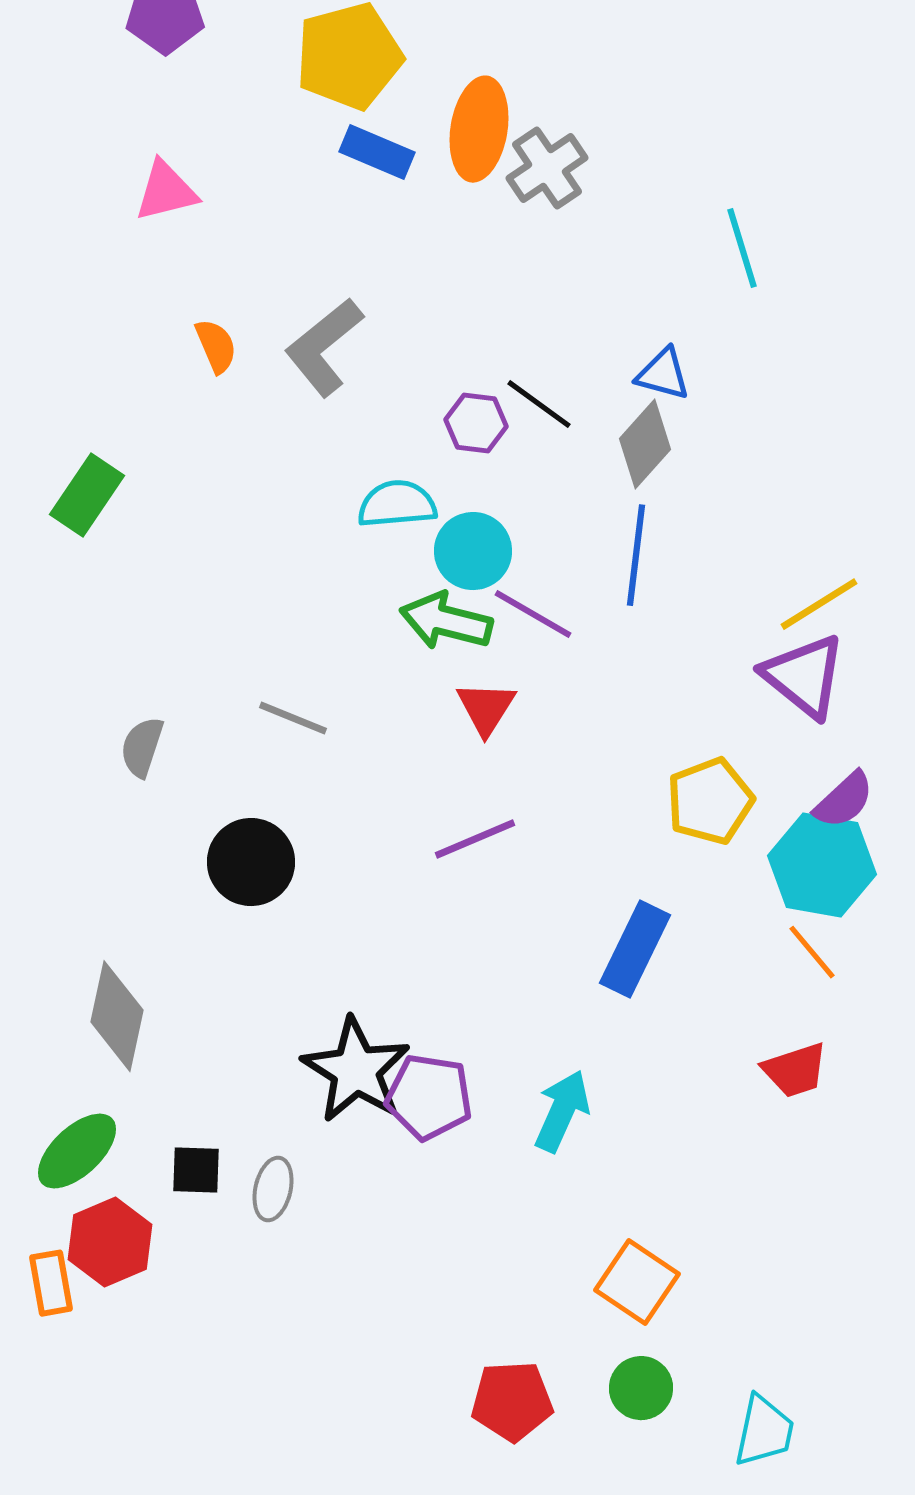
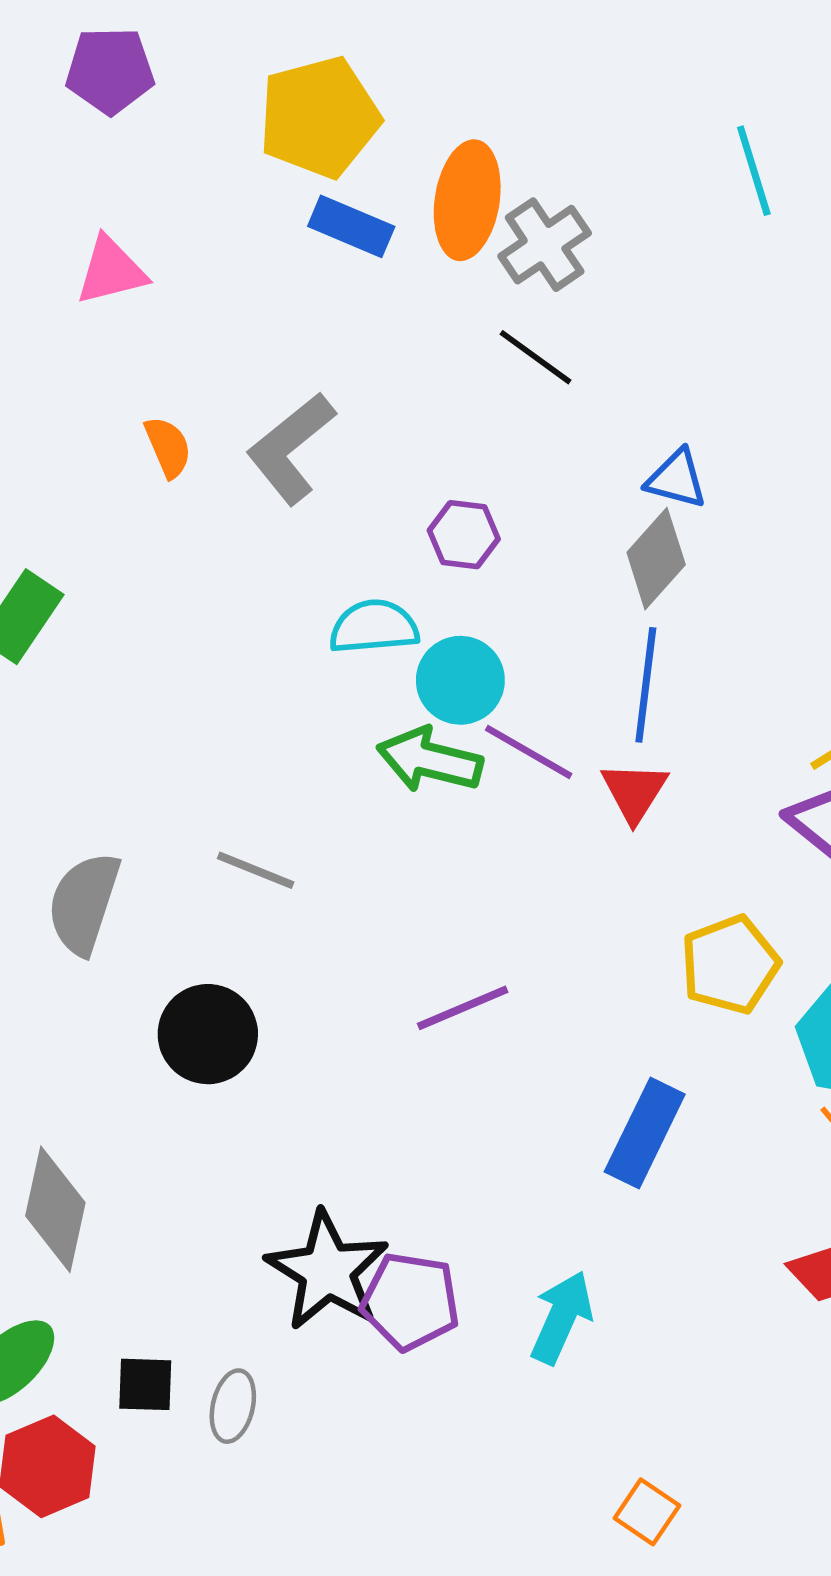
cyan line: (742, 248) -> (754, 171), moved
black line: (539, 404) -> (535, 357), moved
red triangle: (486, 708) -> (634, 792), moved
gray semicircle: (142, 747) -> (84, 903), size x1.5
orange square: (637, 1282) -> (647, 1512), size x0.7

